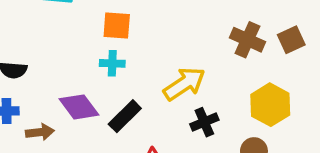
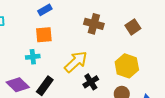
orange square: (117, 26) -> (44, 35), moved
brown cross: (247, 40) -> (94, 24), moved

